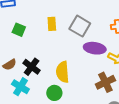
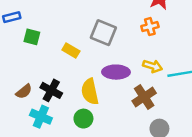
yellow rectangle: (52, 24) -> (71, 51), moved, turned -48
green square: (19, 30) -> (32, 37), moved
purple ellipse: (95, 48) -> (116, 72), moved

